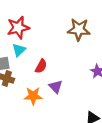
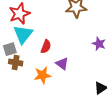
cyan triangle: (19, 50) -> (23, 34), size x1.5

